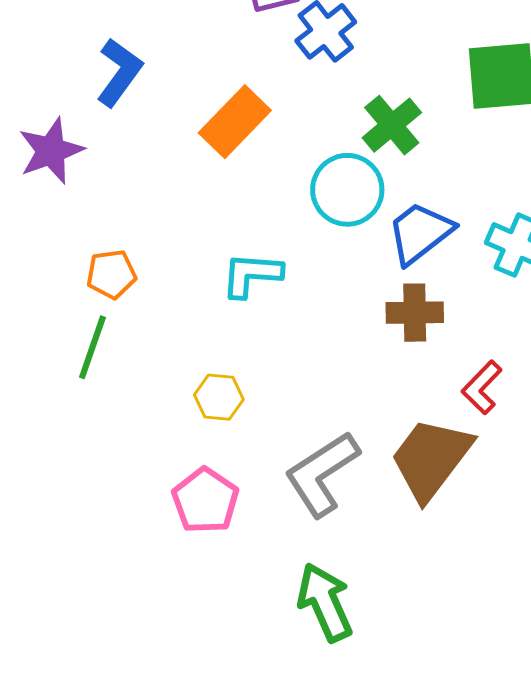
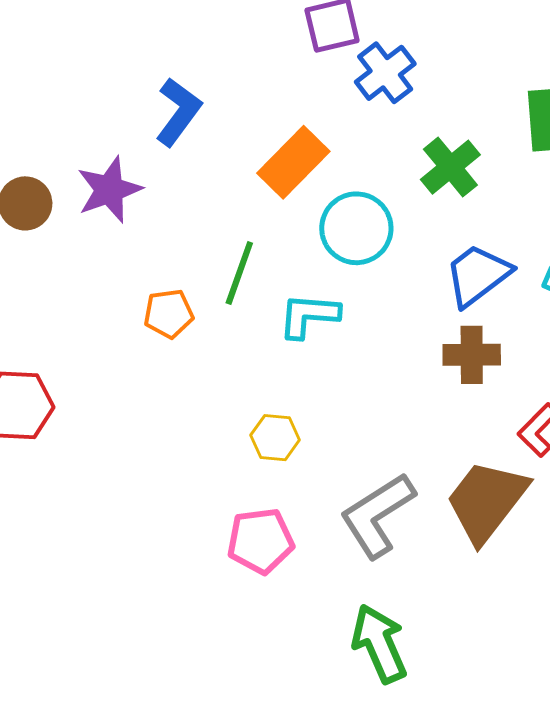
cyan circle: (347, 190) -> (356, 228), moved
green line: (92, 347) -> (239, 273), moved
pink pentagon: (205, 501) -> (261, 541), turned 30

